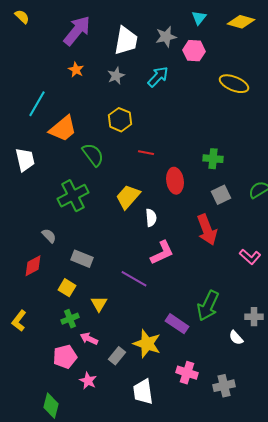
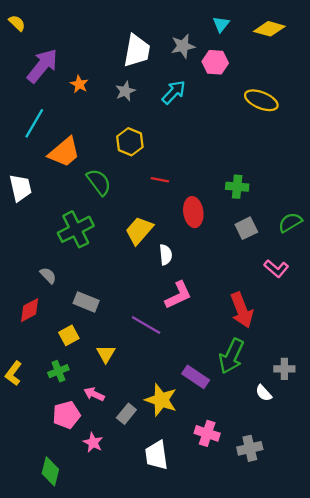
purple arrow: (77, 31) -> (42, 66), moved
red arrow: (207, 230) -> (242, 310), moved
pink L-shape: (250, 257) -> (276, 269), moved
yellow square: (67, 288) -> (69, 335), turned 30
green cross: (70, 319) -> (58, 371), moved

